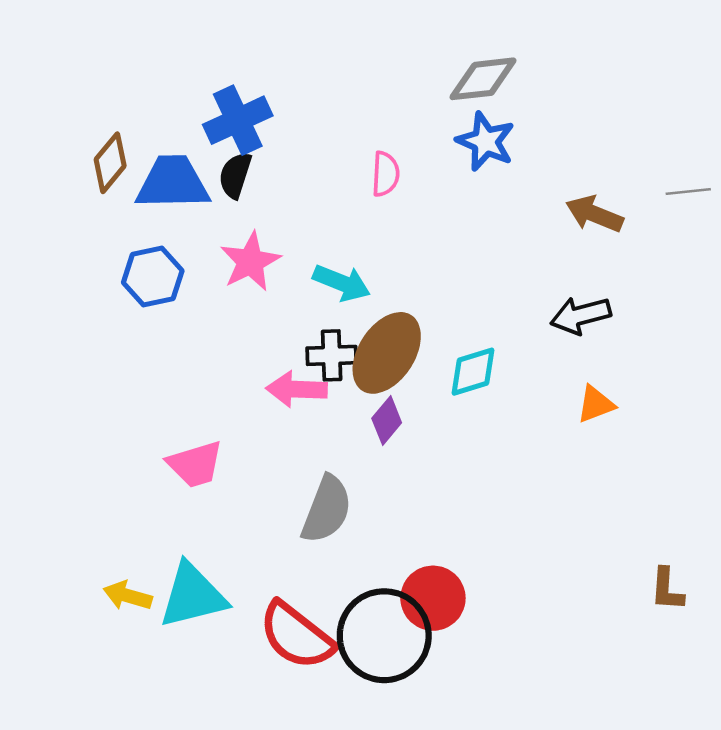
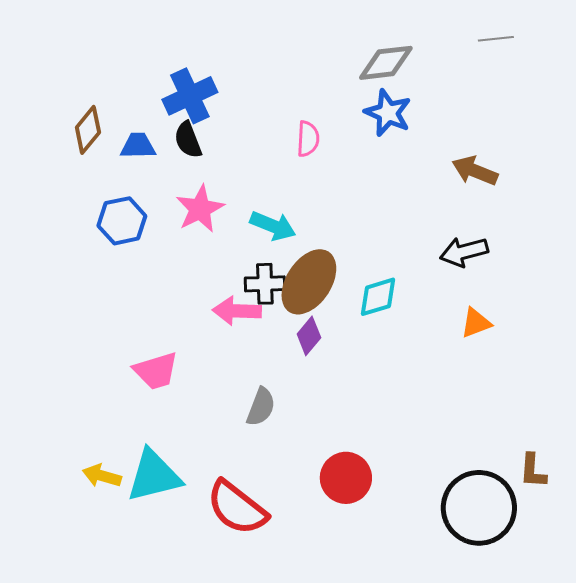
black semicircle: (235, 175) -> (188, 140), turned -39
blue trapezoid: (173, 183) -> (138, 146), size x0.6
gray line: (688, 191) -> (496, 39), moved
gray semicircle: (327, 509) -> (261, 407), size x0.7
black circle: (384, 636) -> (479, 508), moved

